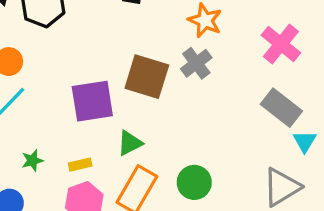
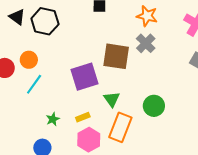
green triangle: (130, 143) -> (112, 99), turned -30
green circle: (194, 182) -> (154, 106), moved

